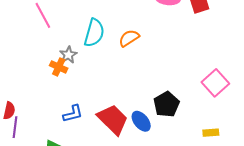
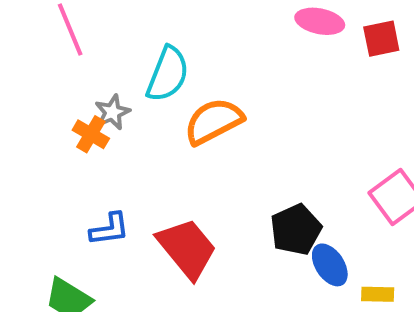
orange semicircle: (129, 38) -> (214, 121), moved, size x1.4
blue ellipse: (141, 121) -> (330, 265), moved

